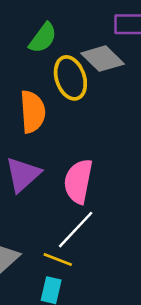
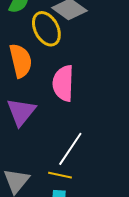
pink semicircle: (78, 181) -> (63, 83), moved

